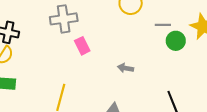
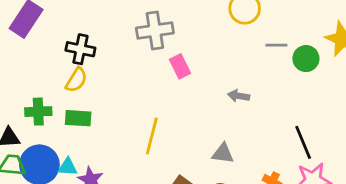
gray line: (163, 25) -> (276, 45), moved

